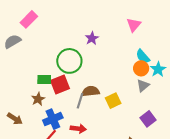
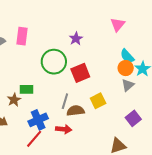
pink rectangle: (29, 19) -> (22, 36), moved, turned -36
green rectangle: (44, 79) -> (26, 89), moved
red square: (60, 84) -> (80, 73), moved
brown semicircle: (91, 91) -> (76, 111), moved
brown star: (38, 99) -> (14, 100), moved

